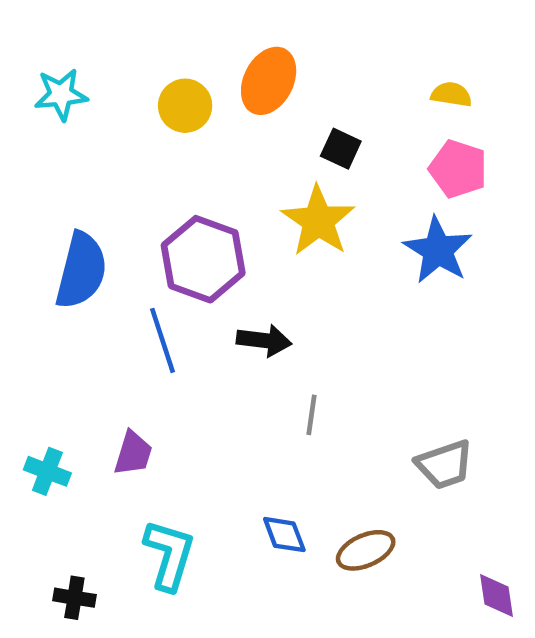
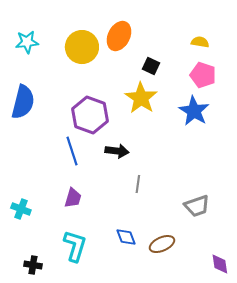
yellow circle: (185, 106) -> (82, 47), size x1.4
blue semicircle: (81, 270) -> (23, 102), moved
purple trapezoid: (133, 453) -> (73, 198), moved

